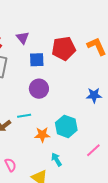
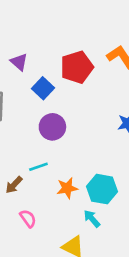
blue square: (37, 60) -> (43, 88), turned -35
cyan hexagon: (66, 126) -> (102, 189), moved
pink semicircle: (10, 165) -> (28, 218), moved

